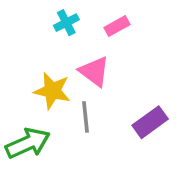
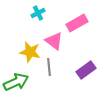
pink rectangle: (117, 26) -> (77, 23), moved, size x1.5

